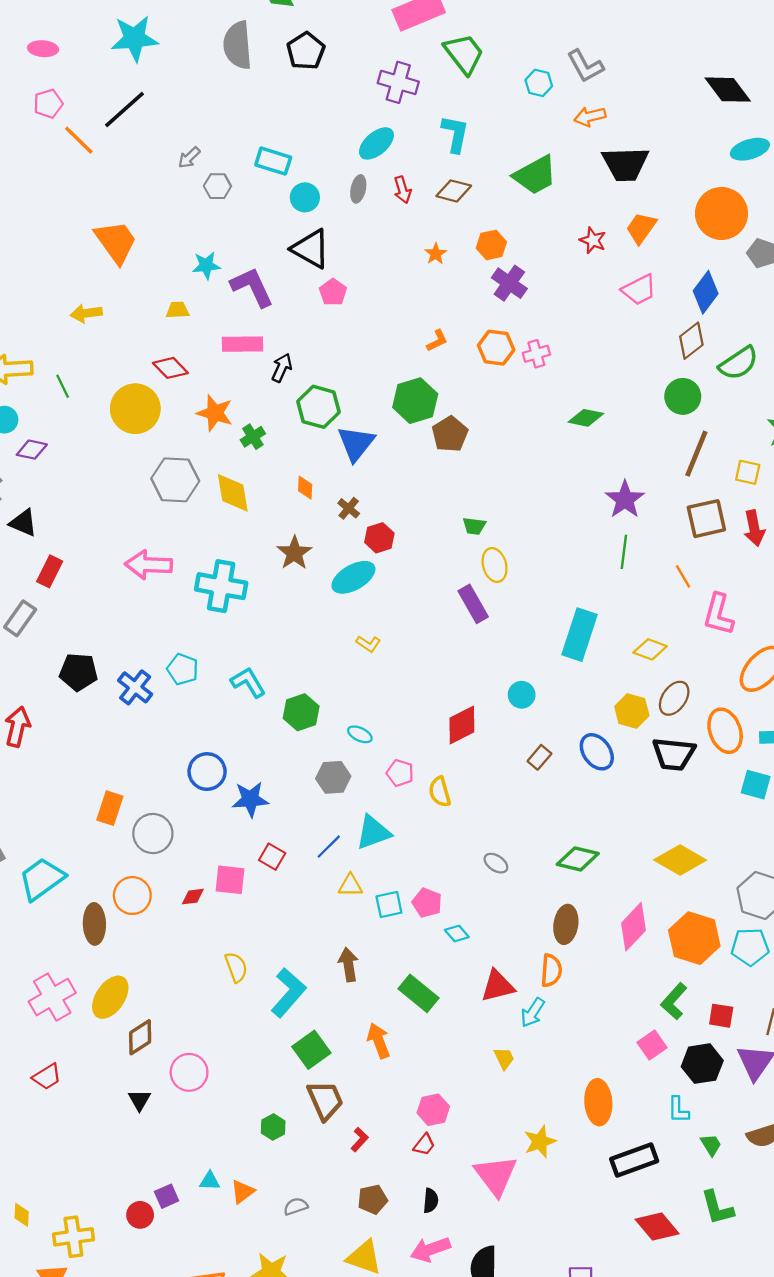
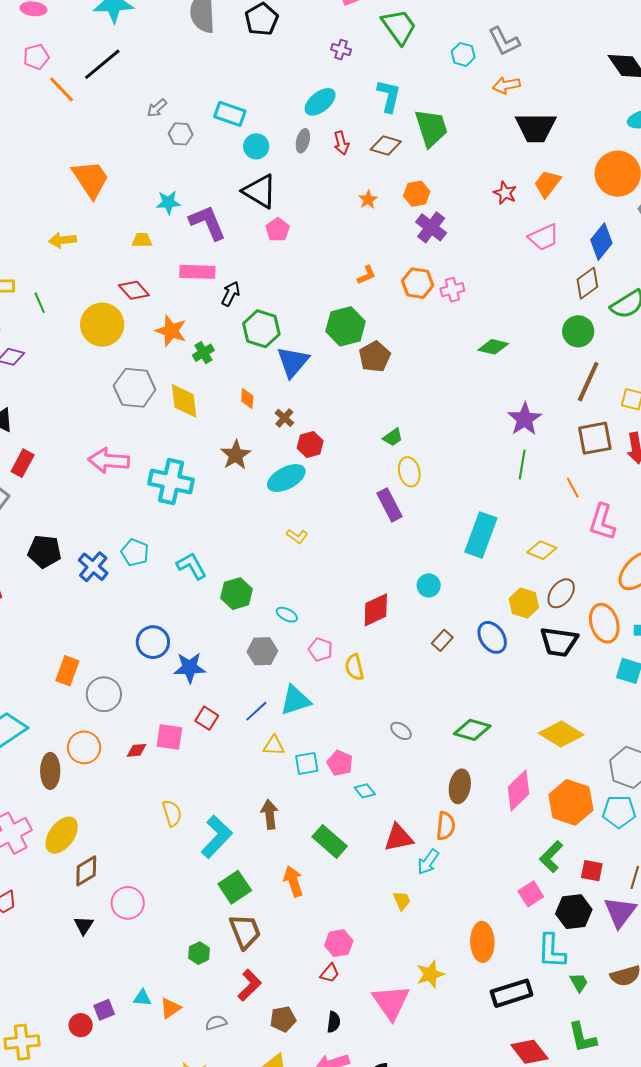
purple cross: (398, 82) -> (341, 50), size x0.6
green trapezoid: (535, 175) -> (431, 128), moved, turned -81
green trapezoid: (474, 526) -> (393, 437), turned -45
cyan L-shape: (678, 1110) -> (552, 951), size x1.5
red L-shape: (360, 1140) -> (249, 985), moved, size x1.5

